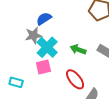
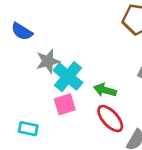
blue semicircle: (44, 19) -> (22, 31), moved, turned -112
green arrow: (78, 49) -> (105, 90), moved

